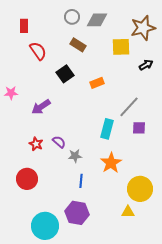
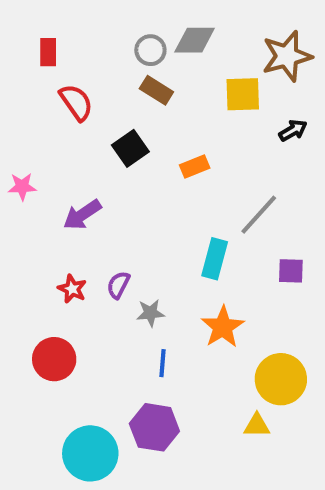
gray circle: (72, 17) -> (150, 50), moved
purple square: (139, 128) -> (291, 271), moved
purple semicircle: (59, 142) -> (118, 285), turned -104

